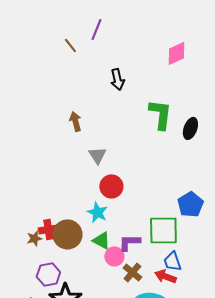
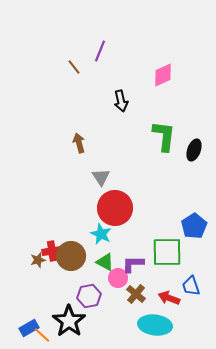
pink diamond: (176, 53) -> (163, 75), moved
red circle: (111, 186) -> (115, 208), size x1.5
blue trapezoid: (172, 261) -> (191, 286), moved
purple hexagon: (48, 274) -> (89, 296), moved

